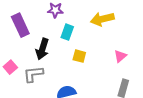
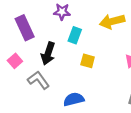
pink square: (10, 67) -> (15, 61), moved
gray L-shape: (33, 74) -> (38, 80), turned 60

